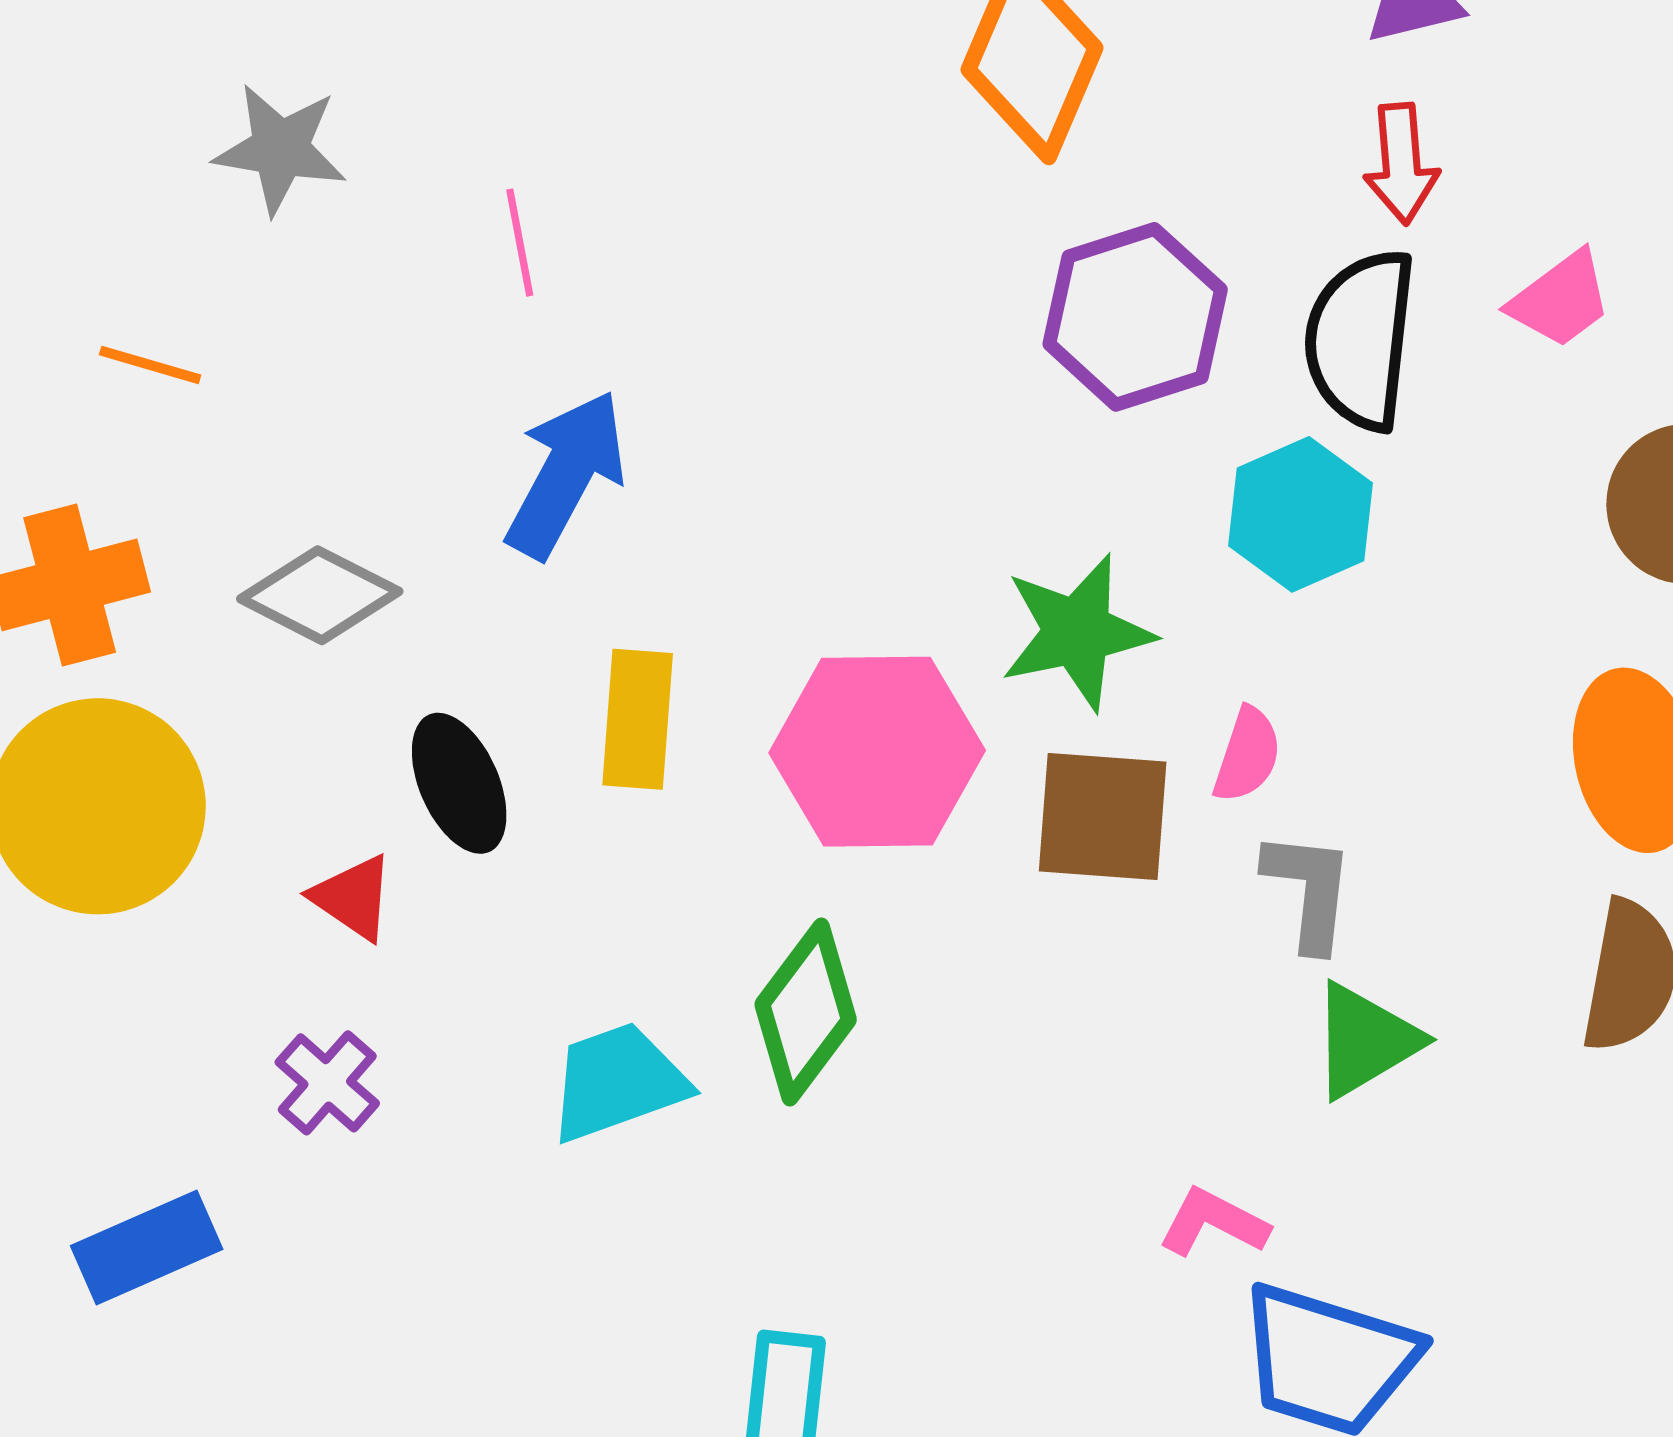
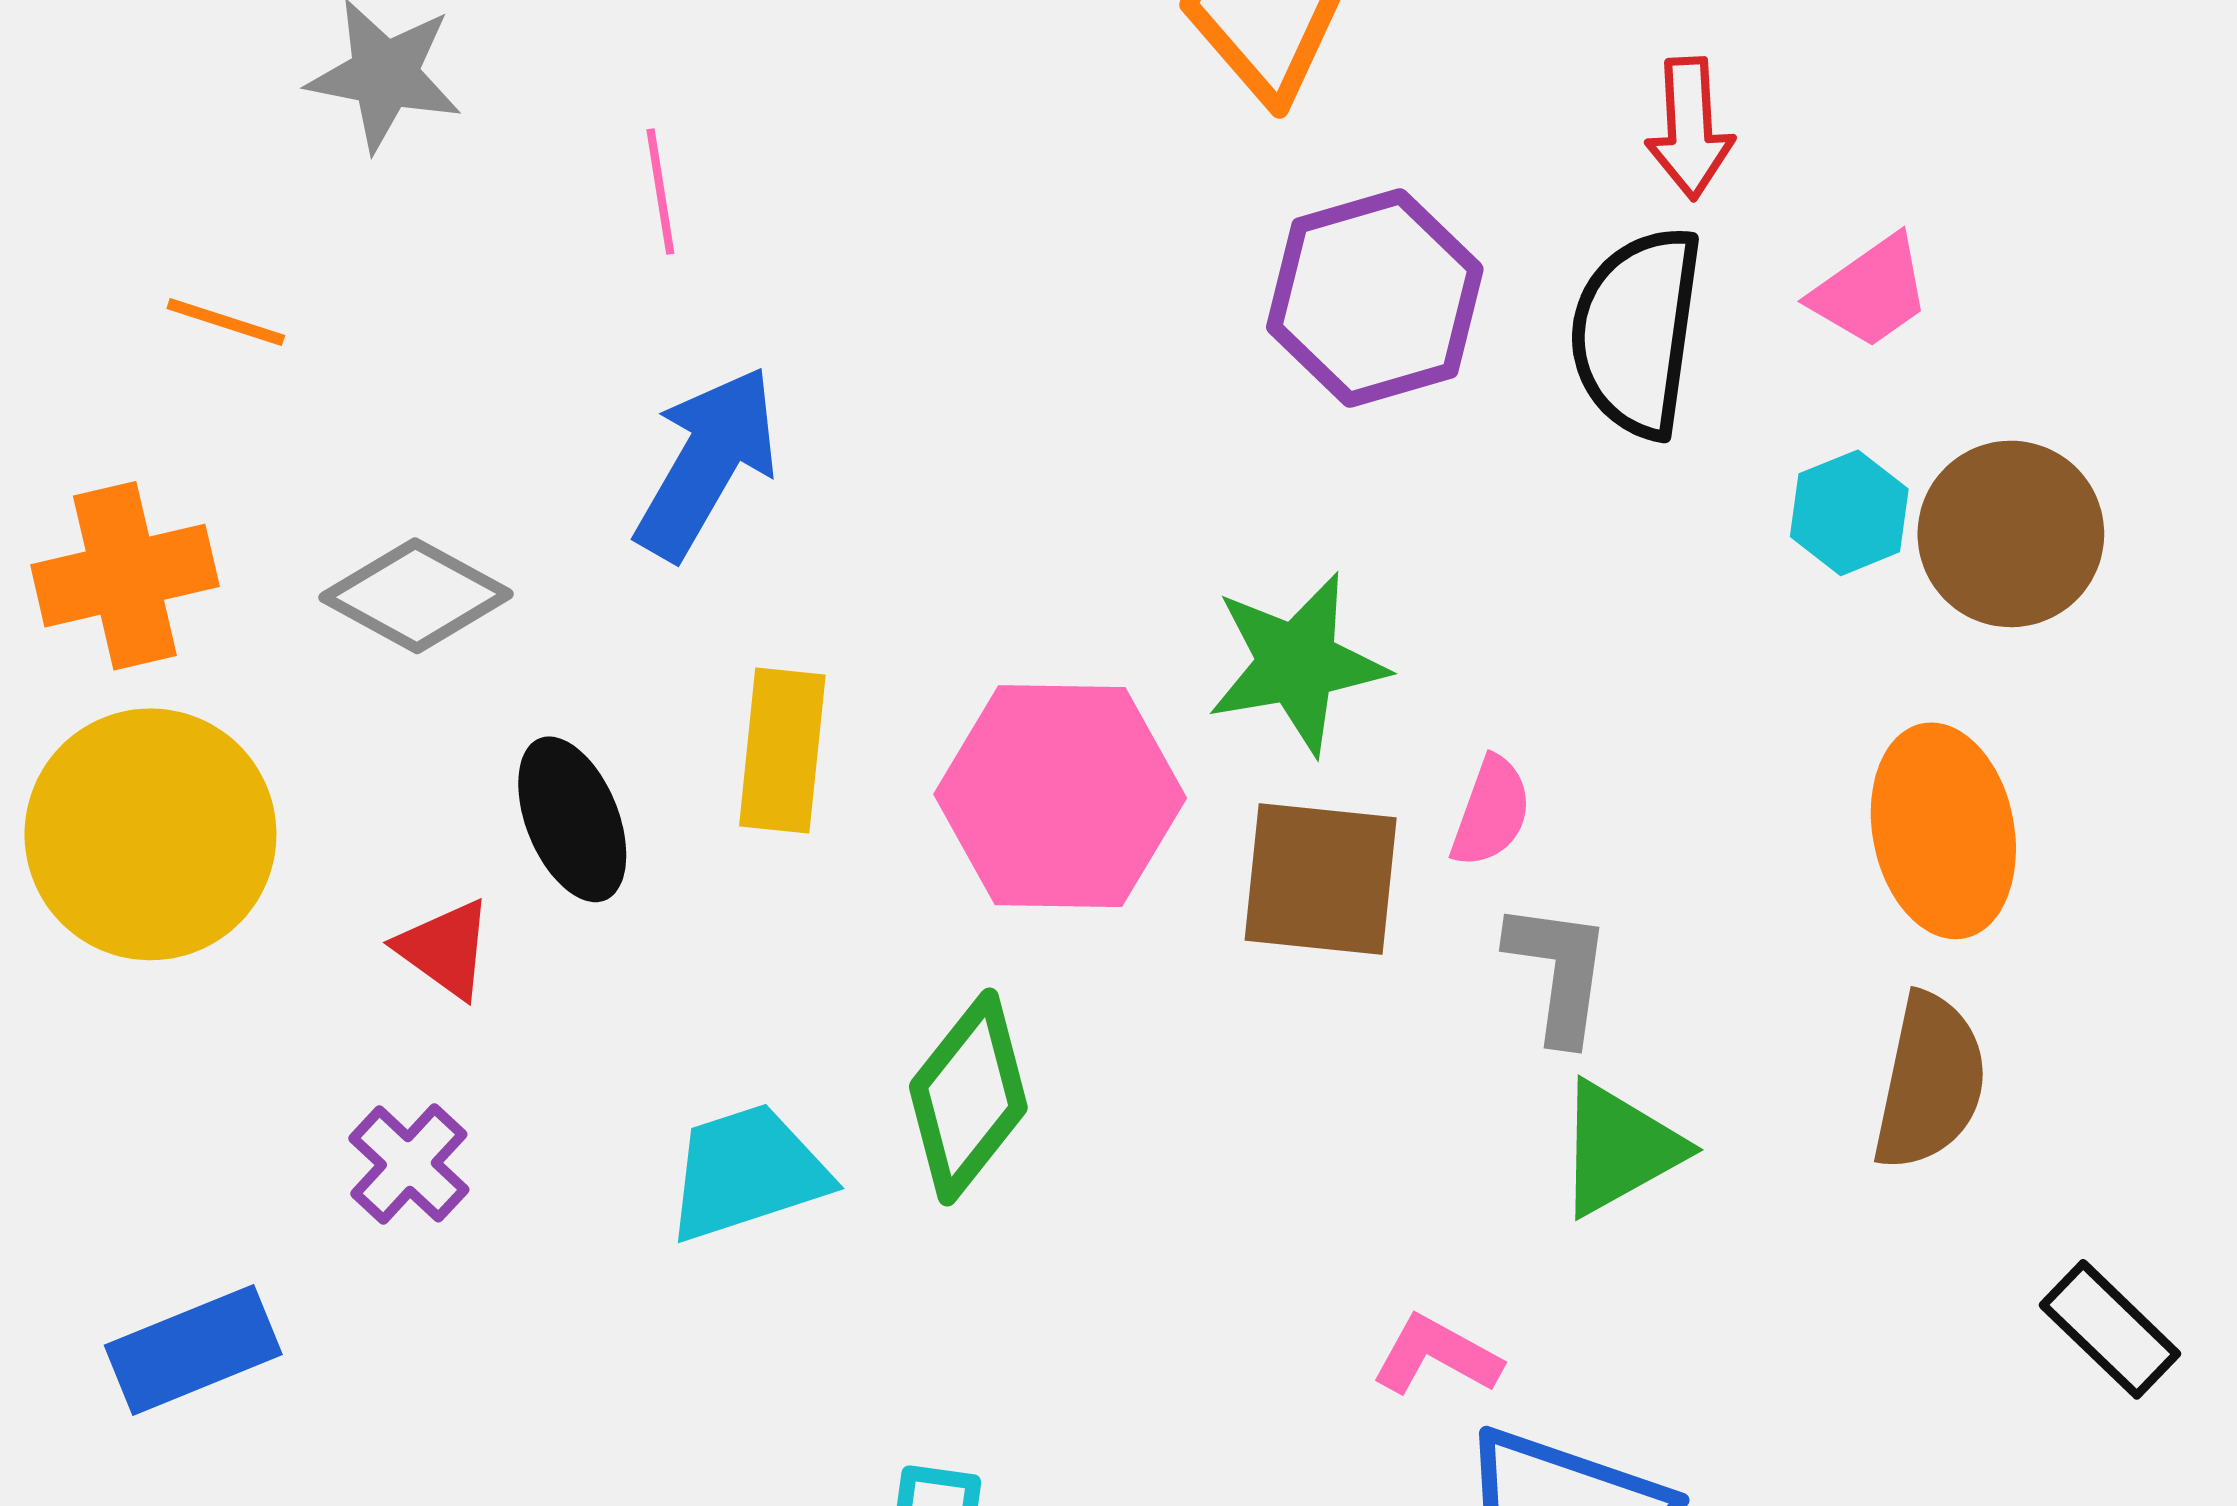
cyan hexagon: (1301, 514) -> (1849, 513), moved, size x0.7

